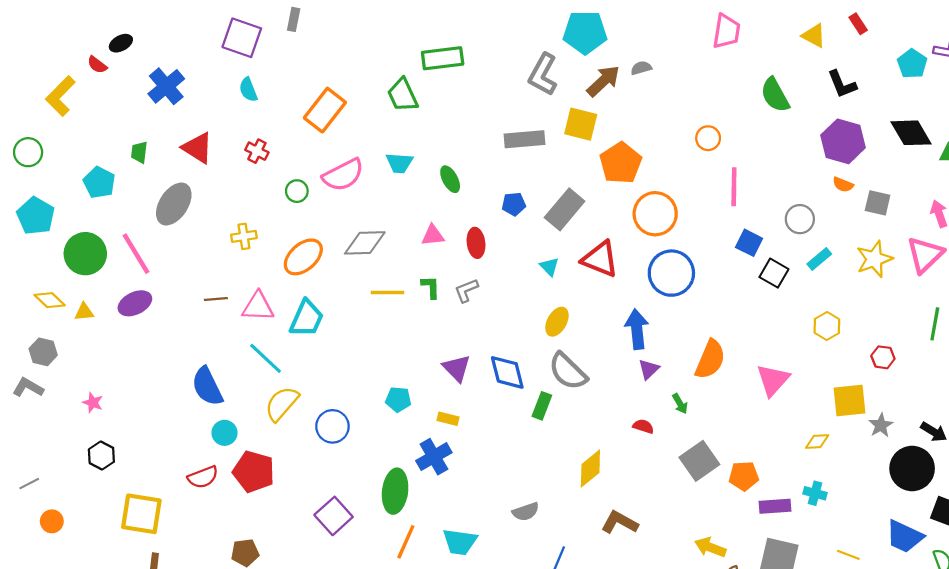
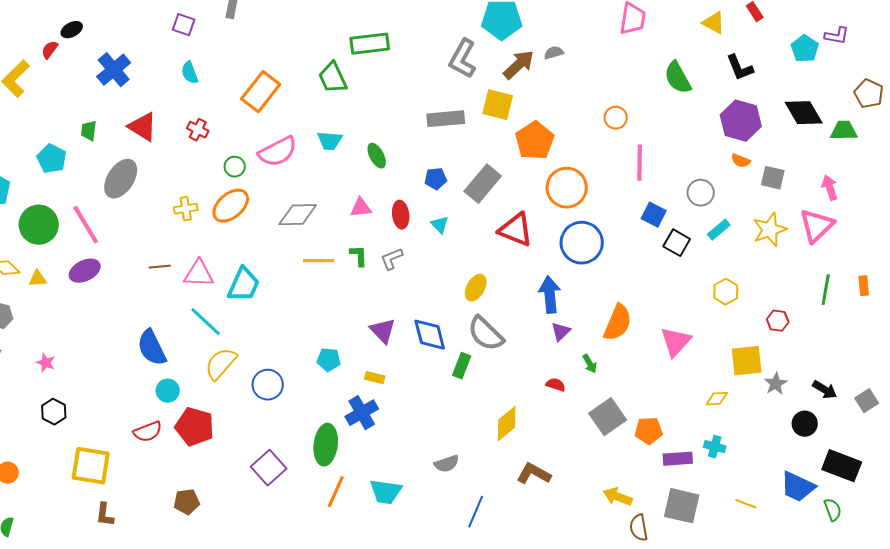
purple square: (242, 38) -> (184, 25), size x0.6
red semicircle: (97, 65) -> (50, 50), turned 90
orange ellipse: (303, 257) -> (231, 206), moved
cyan triangle: (549, 267) -> (440, 225), moved
black circle: (912, 468) -> (805, 424), size x0.6

